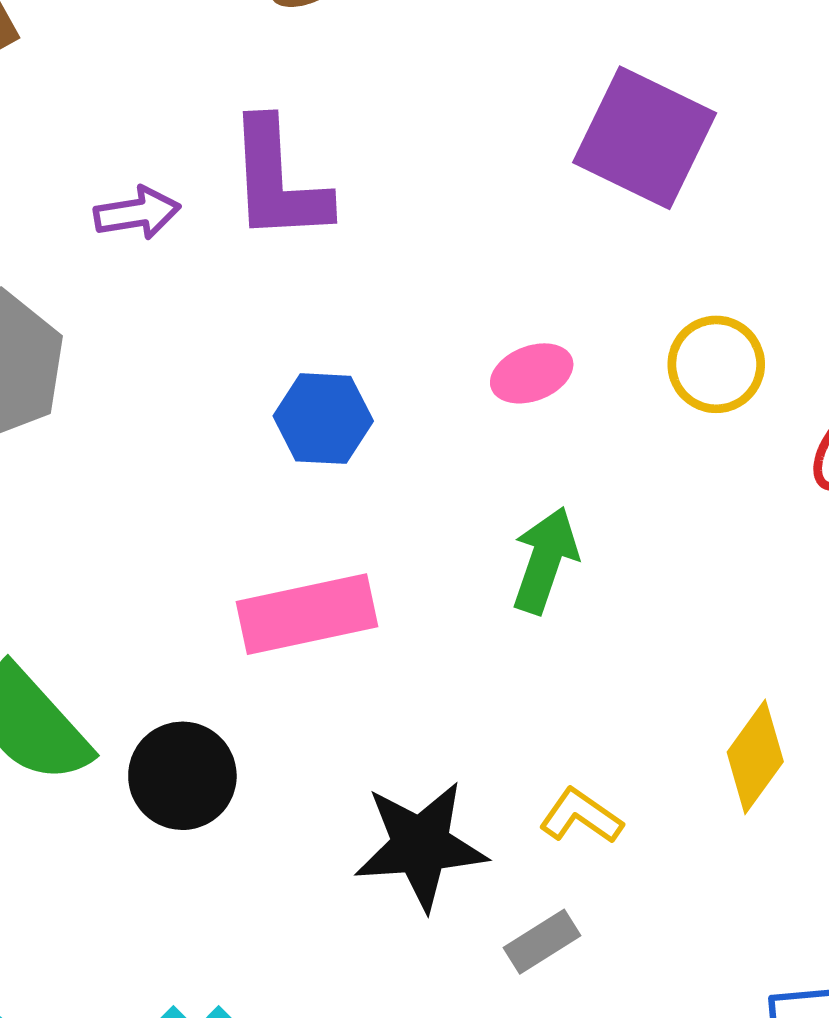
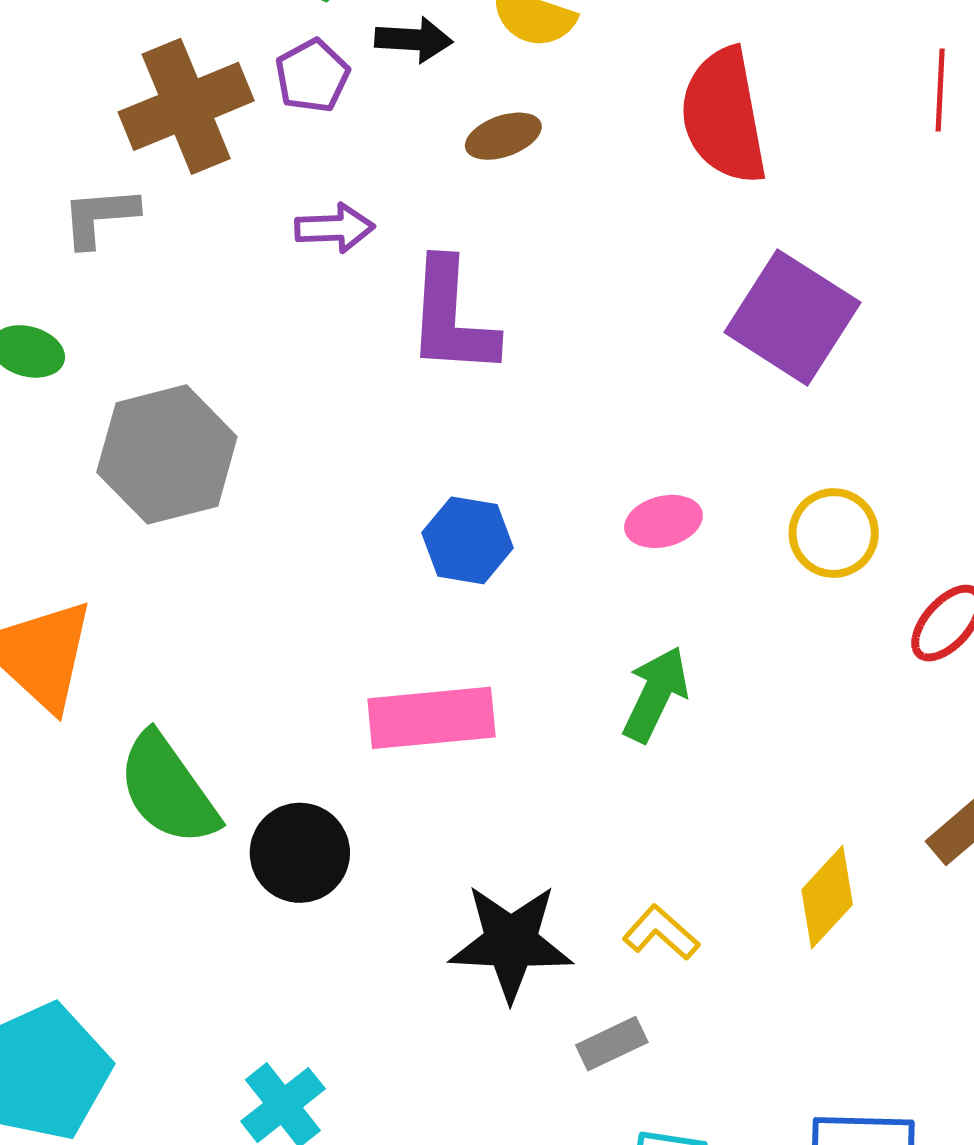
purple arrow: (137, 213) -> (335, 228), moved

